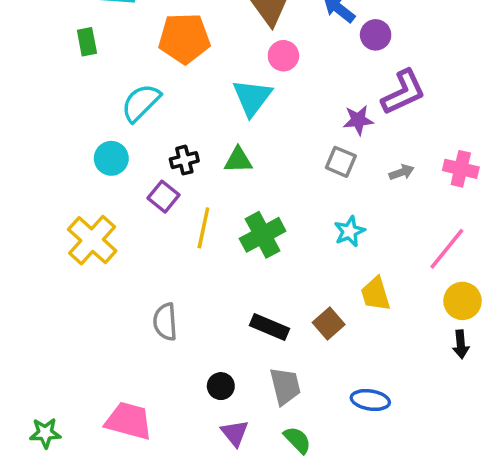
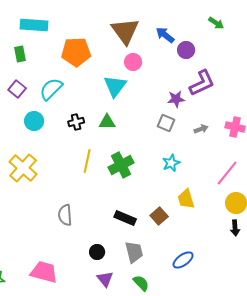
purple square: (163, 197) -> (17, 89), moved
blue ellipse: (370, 400) -> (183, 260), turned -45

